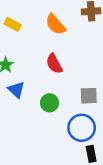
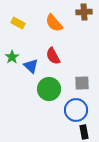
blue triangle: (16, 90) -> (31, 66), moved
green circle: (50, 103) -> (49, 89), size x1.5

